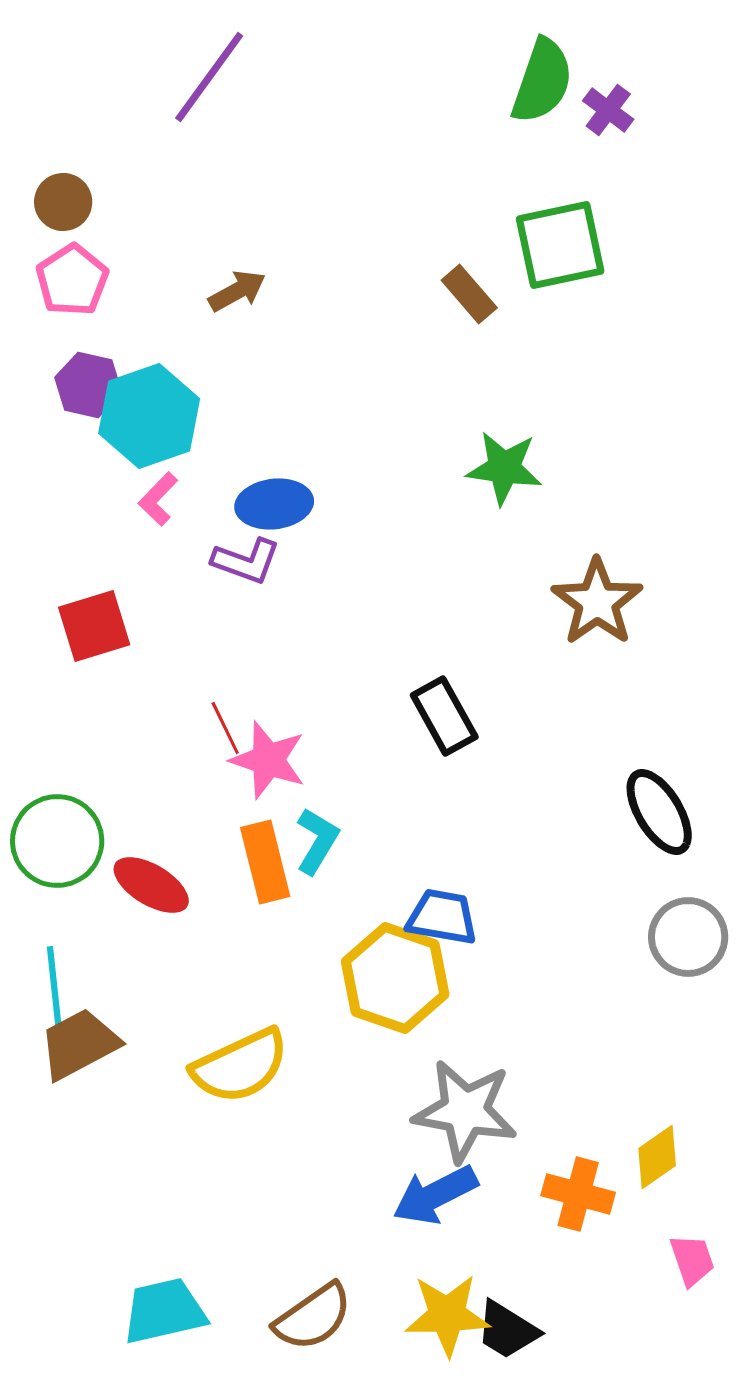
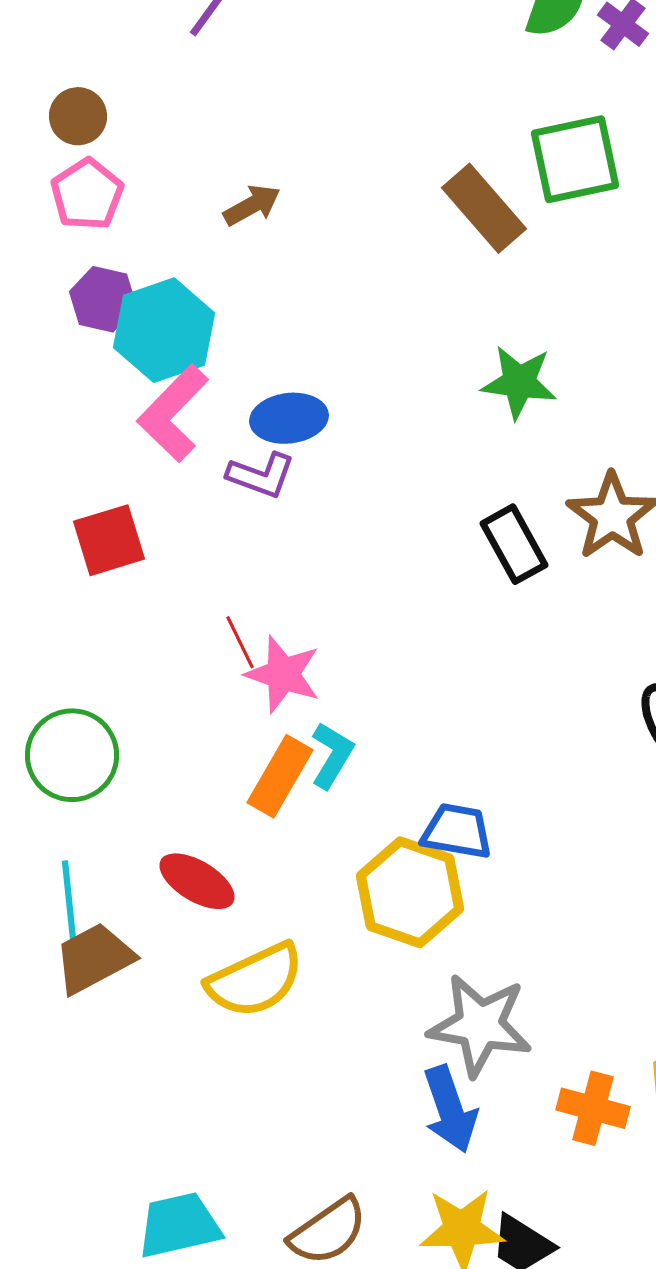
brown rectangle: (469, 294) -> (484, 208), size x1.5
pink L-shape: (158, 499) -> (173, 413), size x1.8
black rectangle: (444, 716) -> (514, 544), moved
orange rectangle: (265, 862) -> (280, 776), turned 44
red ellipse: (151, 885) -> (197, 881), moved
blue arrow: (435, 1195) -> (450, 1109), turned -82

